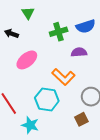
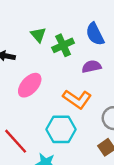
green triangle: (28, 13) -> (38, 35), moved
blue semicircle: (86, 26) -> (95, 34), turned 90

